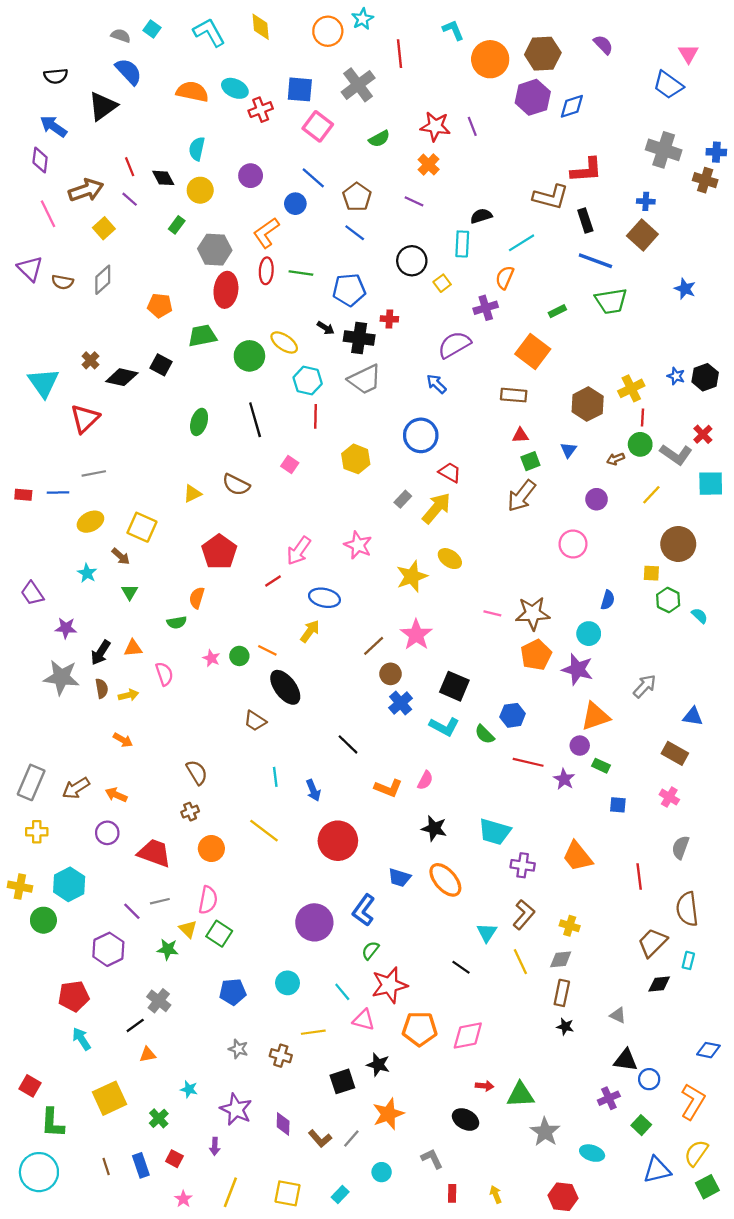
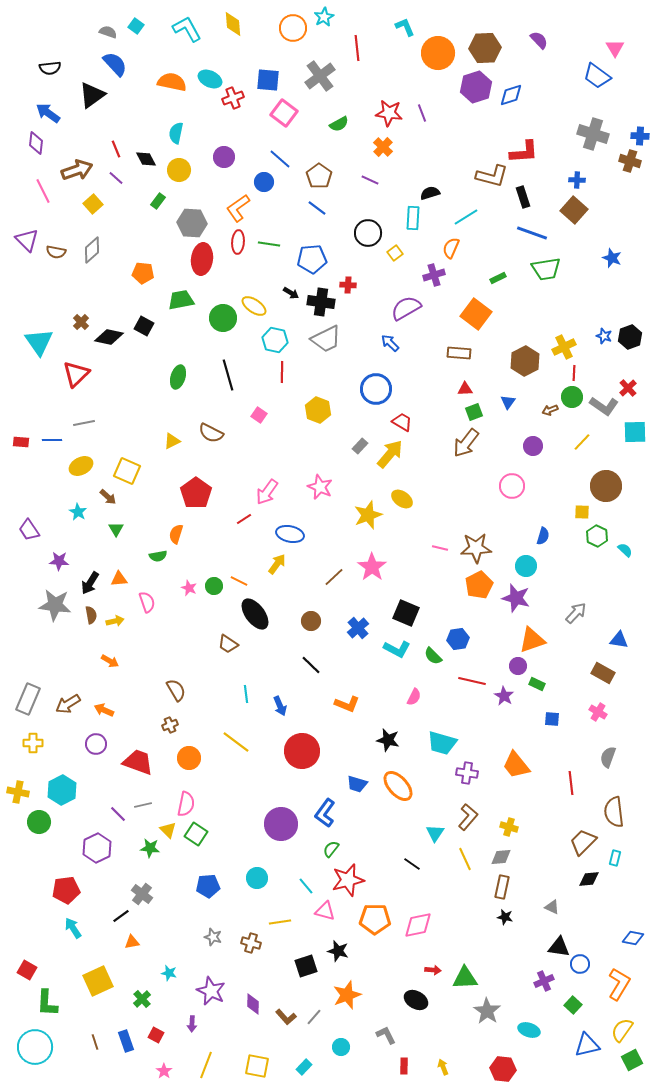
brown circle: (391, 674) -> (311, 621), moved
pink semicircle: (425, 780) -> (414, 697), moved

